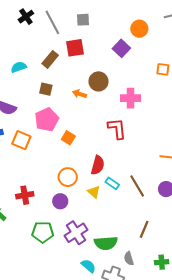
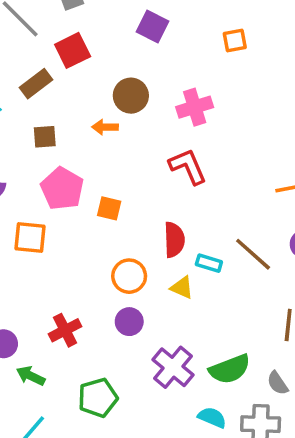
brown rectangle: (50, 59) -> (36, 84), turned 30
green pentagon: (43, 232) -> (98, 398), moved

